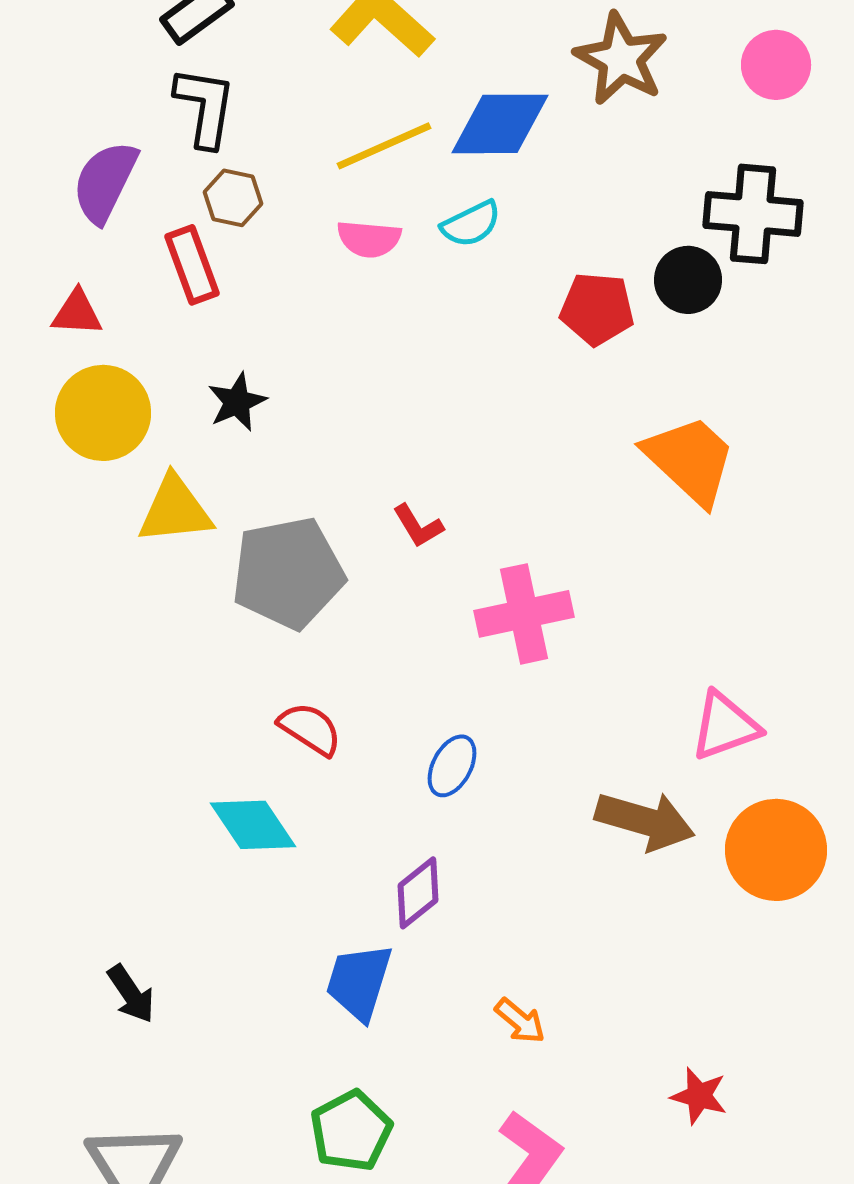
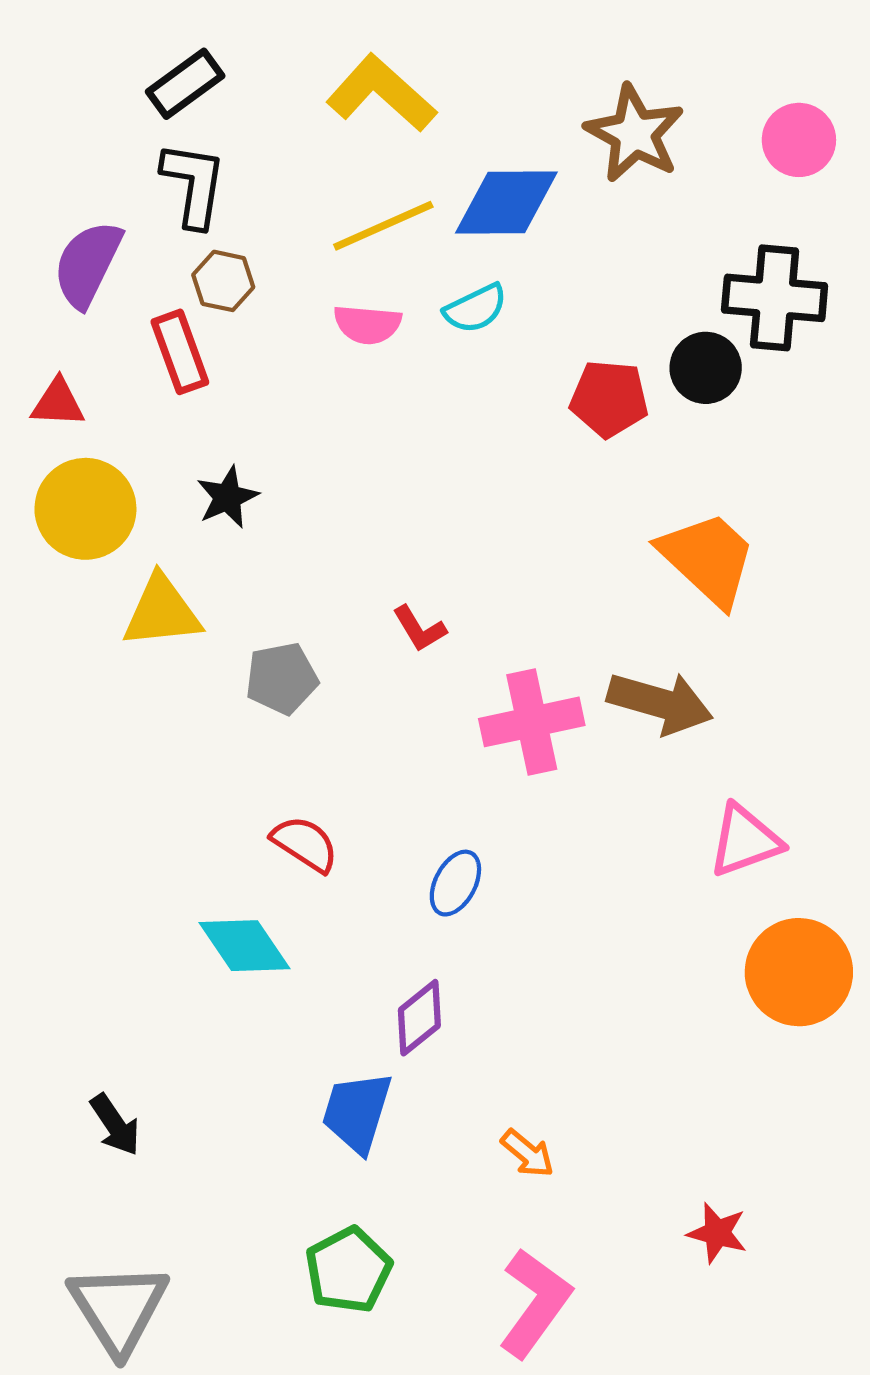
gray pentagon: (288, 573) -> (282, 678), size x0.6
brown arrow: (645, 821) -> (660, 703), moved

